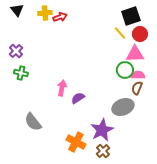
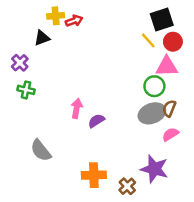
black triangle: (17, 10) -> (42, 38), moved, turned 48
pink semicircle: (138, 75) -> (170, 134), moved, turned -32
gray ellipse: (123, 107) -> (152, 113), moved
purple star: (102, 130) -> (154, 169), moved, turned -30
orange cross: (76, 142) -> (94, 175), turned -30

